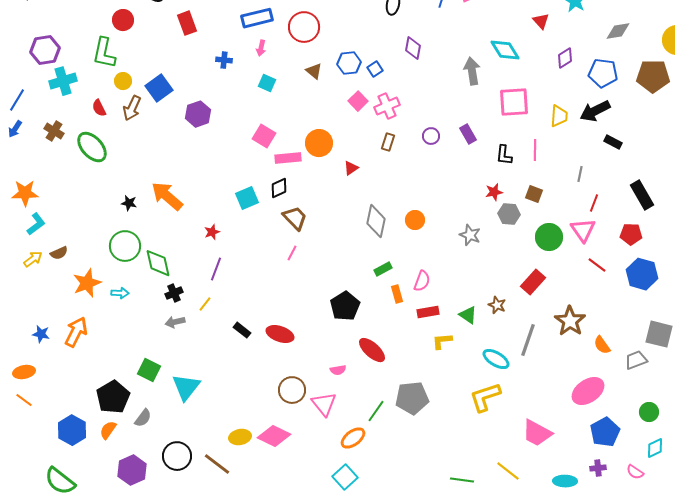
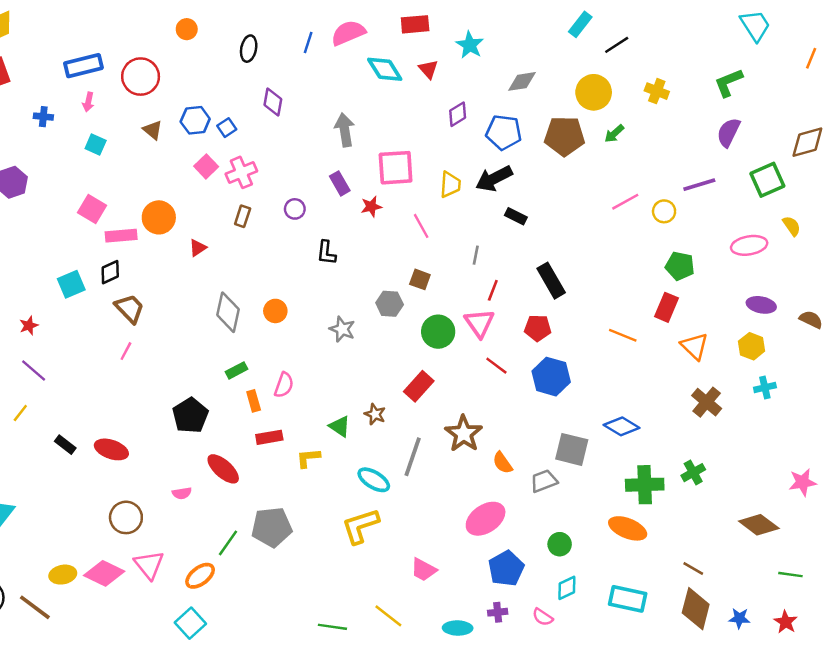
cyan diamond: (505, 50) -> (385, 69), moved
purple rectangle: (468, 134) -> (340, 183), moved
pink line: (535, 150) -> (421, 226), turned -30
black L-shape: (504, 155) -> (326, 253), moved
red star: (494, 192) -> (371, 207), moved
purple line: (216, 269) -> (34, 370), turned -70
red rectangle: (428, 312) -> (269, 437), moved
pink triangle: (324, 404) -> (149, 565), moved
pink trapezoid: (537, 433) -> (424, 570), size x0.7

